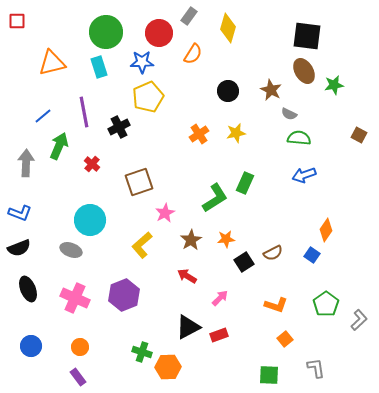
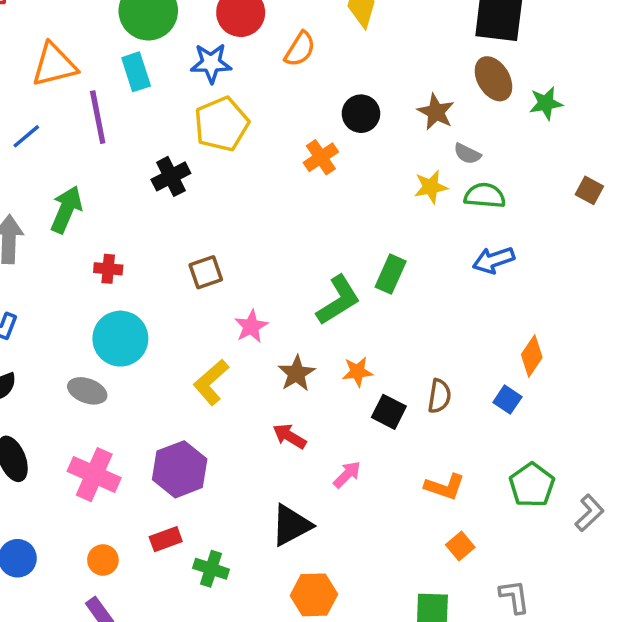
purple line: (84, 112) -> (98, 117), moved
blue line: (43, 116) -> (26, 136), moved
yellow star: (236, 133) -> (431, 187), moved
orange cross: (199, 134) -> (321, 157), moved
red cross: (92, 164) -> (108, 269), moved, turned -35
brown square: (139, 182) -> (206, 272), size x0.7
brown semicircle: (273, 253) -> (439, 396), turned -54
black square: (244, 262) -> (389, 412), turned -30
red rectangle: (219, 335) -> (166, 539), moved
orange hexagon: (168, 367) -> (314, 595), moved

